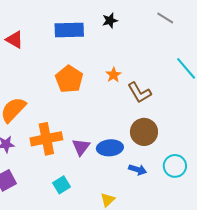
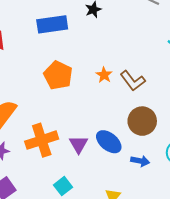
orange star: (114, 75) -> (104, 75), moved
blue ellipse: (110, 148) -> (109, 142), turned 50

